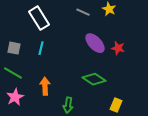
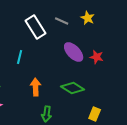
white rectangle: (39, 18) -> (36, 27), moved
orange arrow: (45, 86) -> (36, 87), moved

